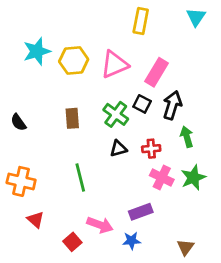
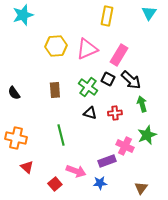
cyan star: (37, 51) -> (23, 15), moved
black arrow: (172, 105) -> (131, 80), turned 115
black triangle: (118, 149) -> (90, 113), turned 32
pink cross: (162, 178) -> (125, 146), moved

